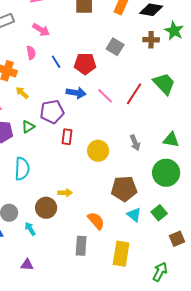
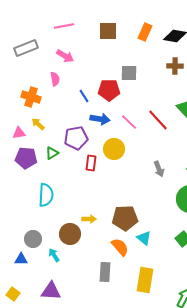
gray square: (115, 47) -> (129, 73), moved, turned -30
blue line: (56, 62) -> (84, 96), moved
yellow arrow: (22, 93) -> (38, 124), moved
red line: (134, 94) -> (158, 120), turned -75
yellow circle: (98, 151) -> (114, 149), moved
brown pentagon: (124, 189) -> (125, 218), moved
cyan triangle: (134, 215) -> (144, 238), moved
purple triangle: (27, 265) -> (51, 291), size x1.5

